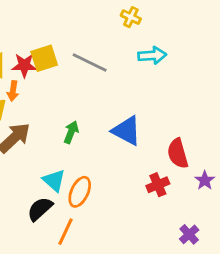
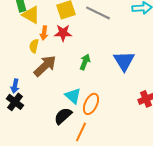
red star: (24, 65) -> (63, 33), moved
blue triangle: (127, 131) -> (124, 61), turned 30

